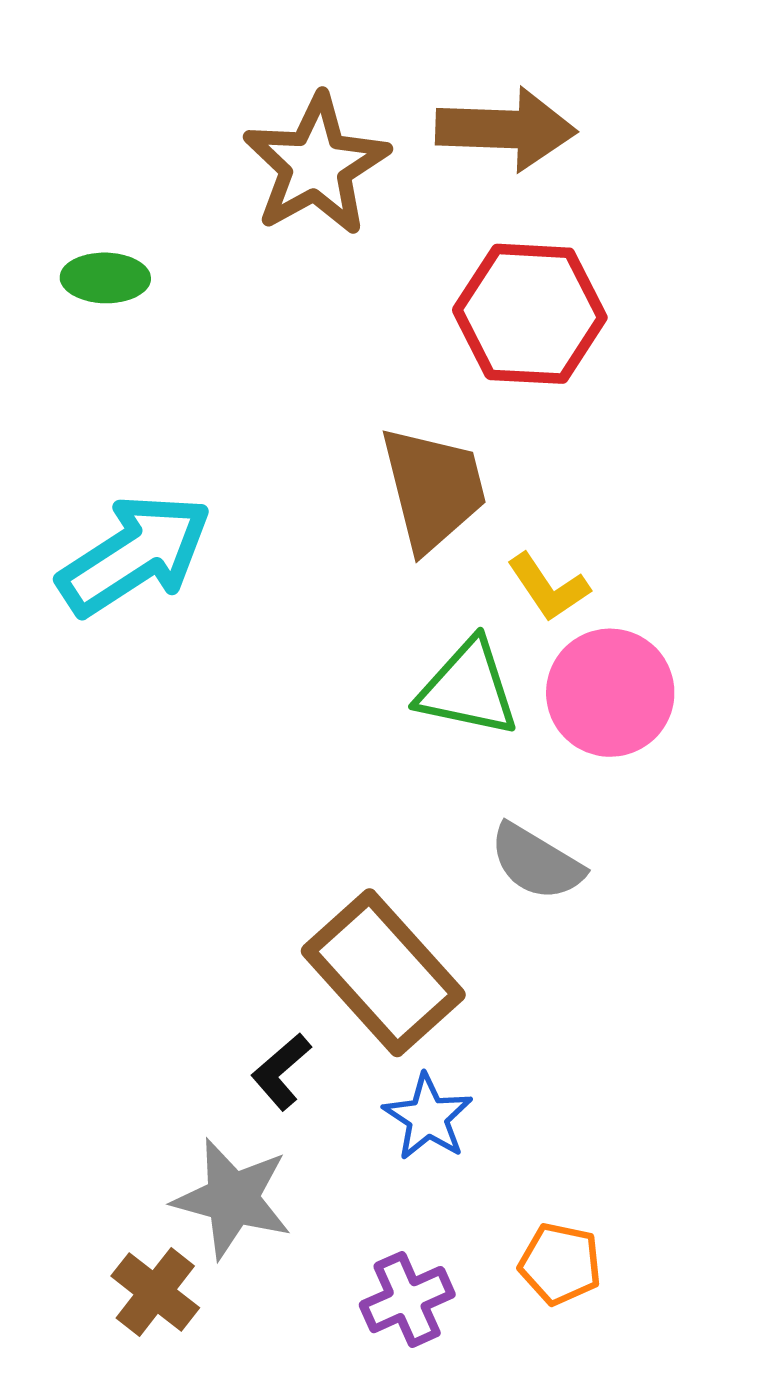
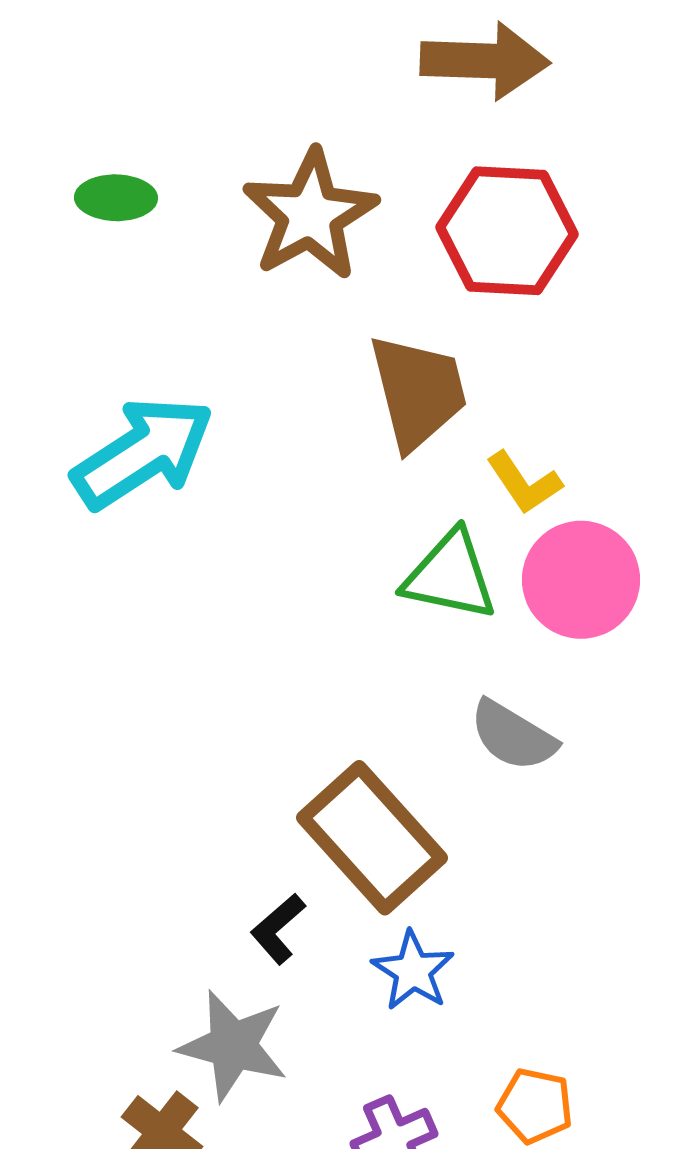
brown star: (316, 165) -> (310, 215), moved

